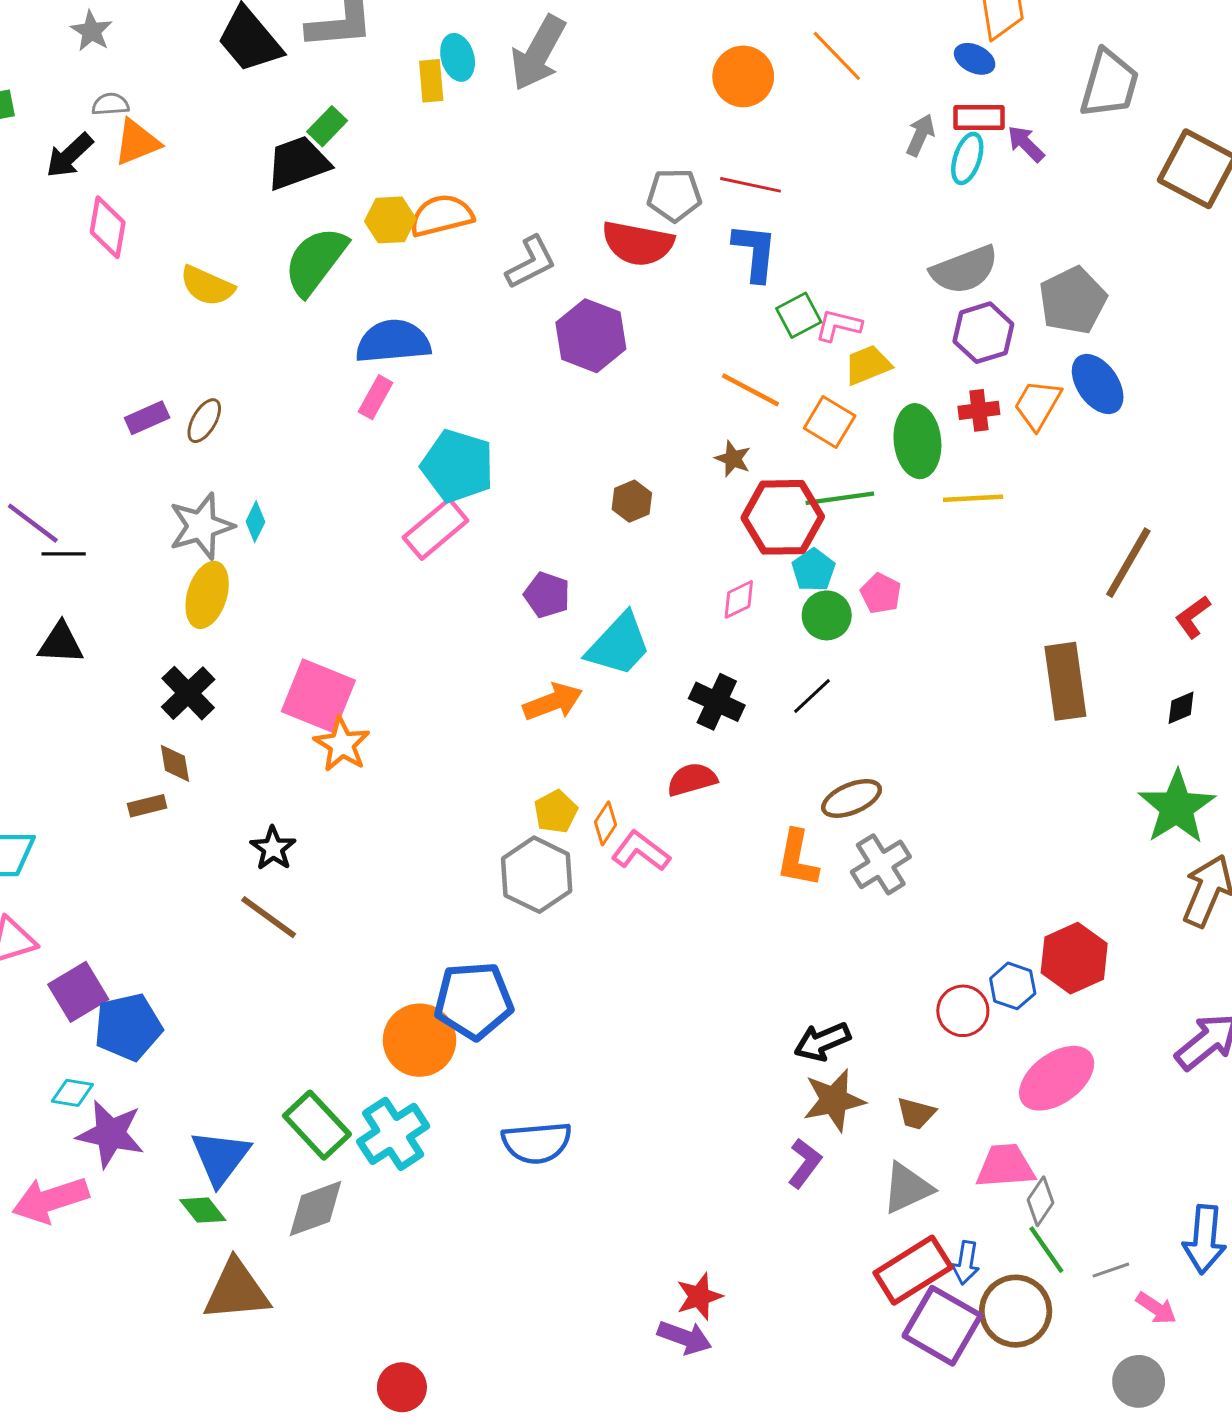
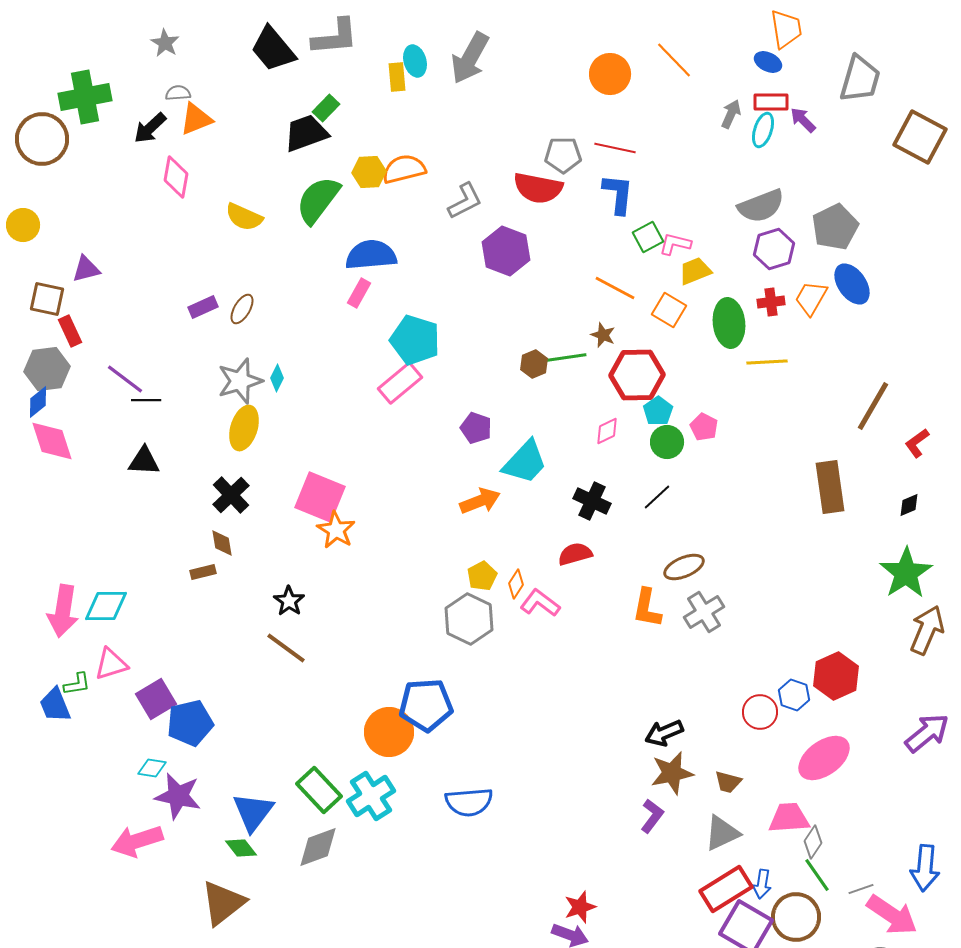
green line: (840, 498) -> (563, 358), moved
brown triangle: (236, 1291) -> (223, 903), moved, turned -33
pink arrow: (1156, 1308) -> (892, 915), size x1.8

